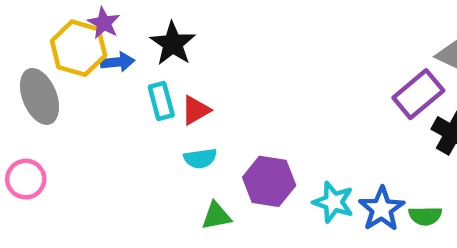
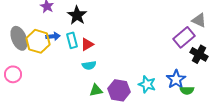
yellow hexagon: (79, 48) -> (38, 41), moved
blue arrow: (118, 62) -> (53, 36), moved
purple hexagon: (269, 181) -> (119, 90), moved
blue star: (382, 209) -> (176, 79), moved

